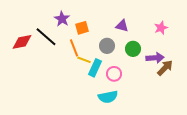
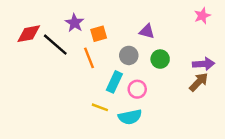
pink star: (161, 28) -> (202, 16), moved
red diamond: (22, 42) -> (29, 34), moved
purple arrow: (155, 58) -> (203, 64), moved
yellow line: (84, 60) -> (100, 107), moved

